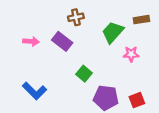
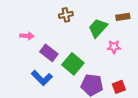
purple rectangle: (62, 41) -> (49, 53), moved
green square: (84, 74) -> (73, 64), size x1.5
blue L-shape: (35, 91) -> (42, 78), moved

